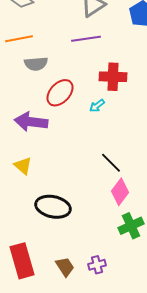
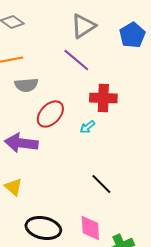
purple line: (86, 39) -> (76, 60), turned 48
pink diamond: (120, 192) -> (90, 228), moved, turned -40

